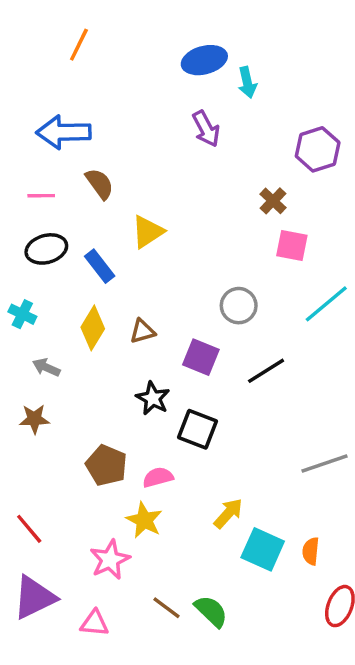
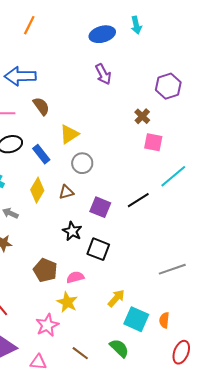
cyan arrow: (247, 82) -> (136, 25), moved
gray circle: (239, 306) -> (82, 163), moved
black line: (266, 371) -> (138, 200), moved
green semicircle: (211, 611) -> (119, 348), moved

